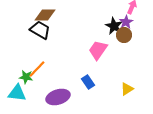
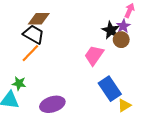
orange line: (37, 69) -> (30, 53), moved
blue rectangle: (88, 82) -> (110, 89), moved, size x1.6
yellow triangle: (127, 89) -> (124, 105), moved

